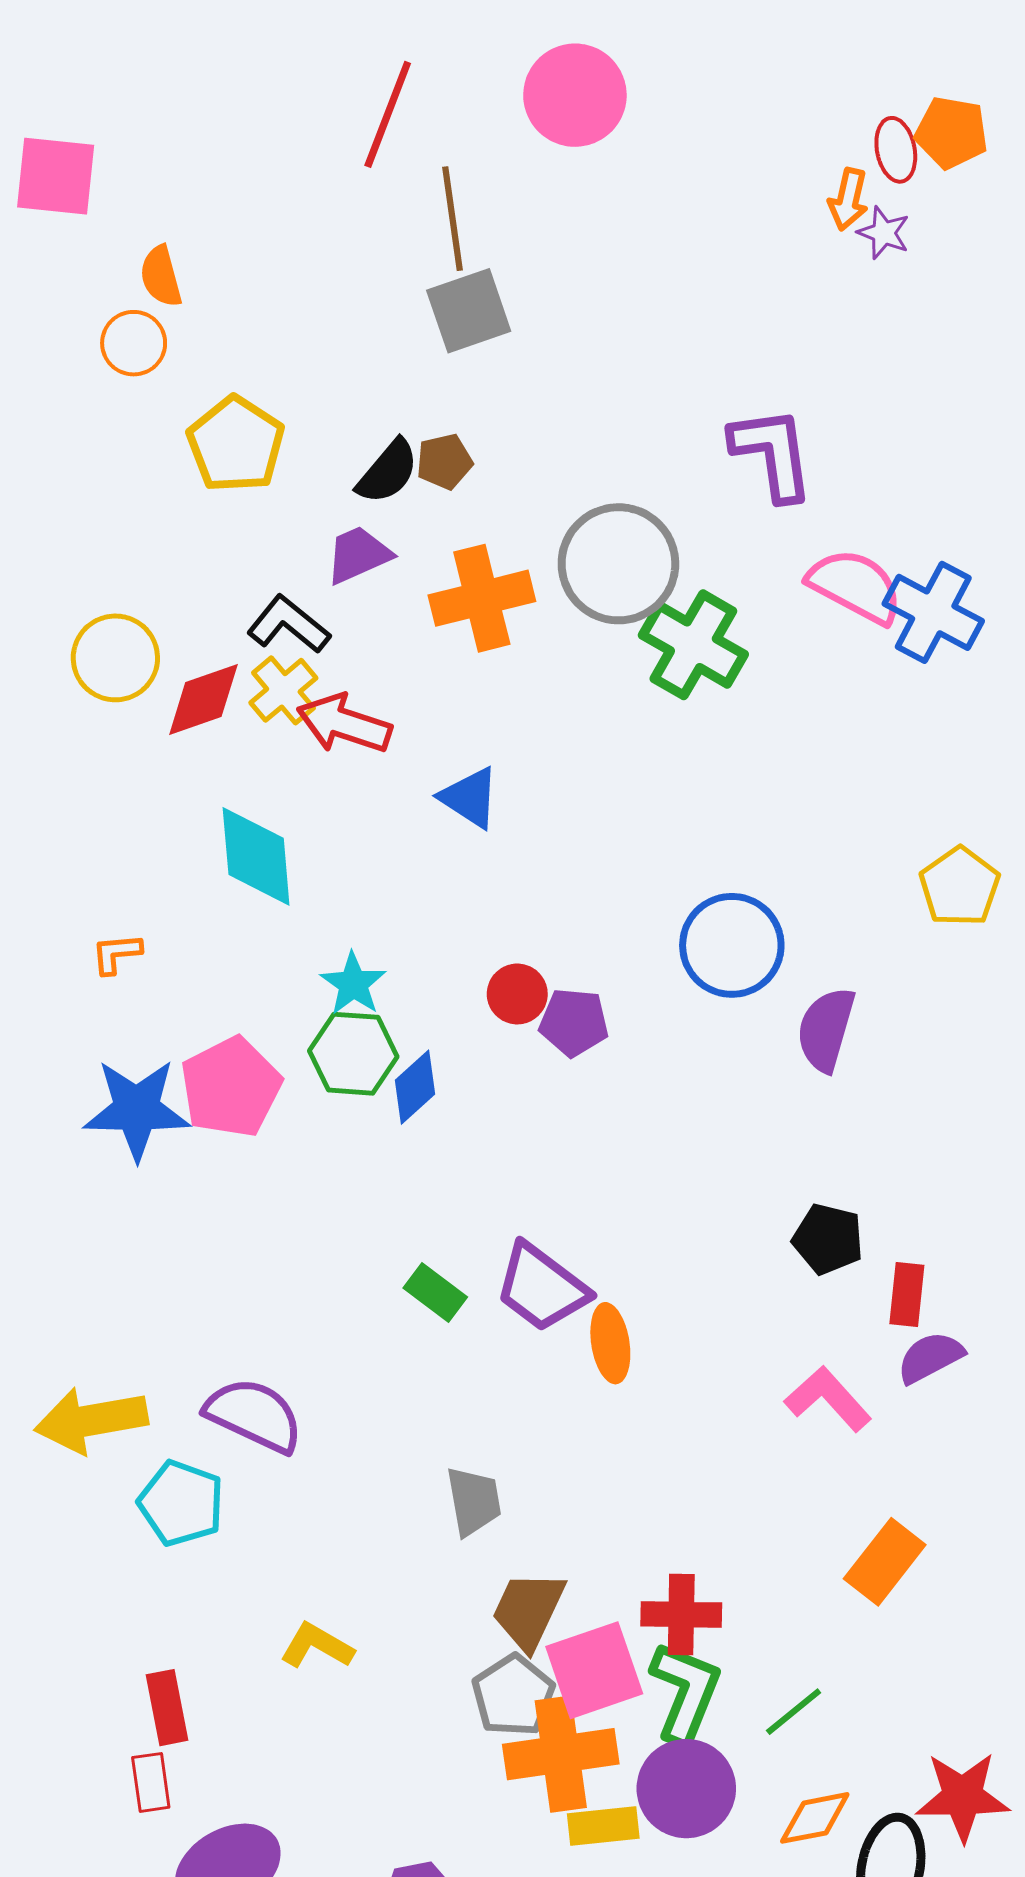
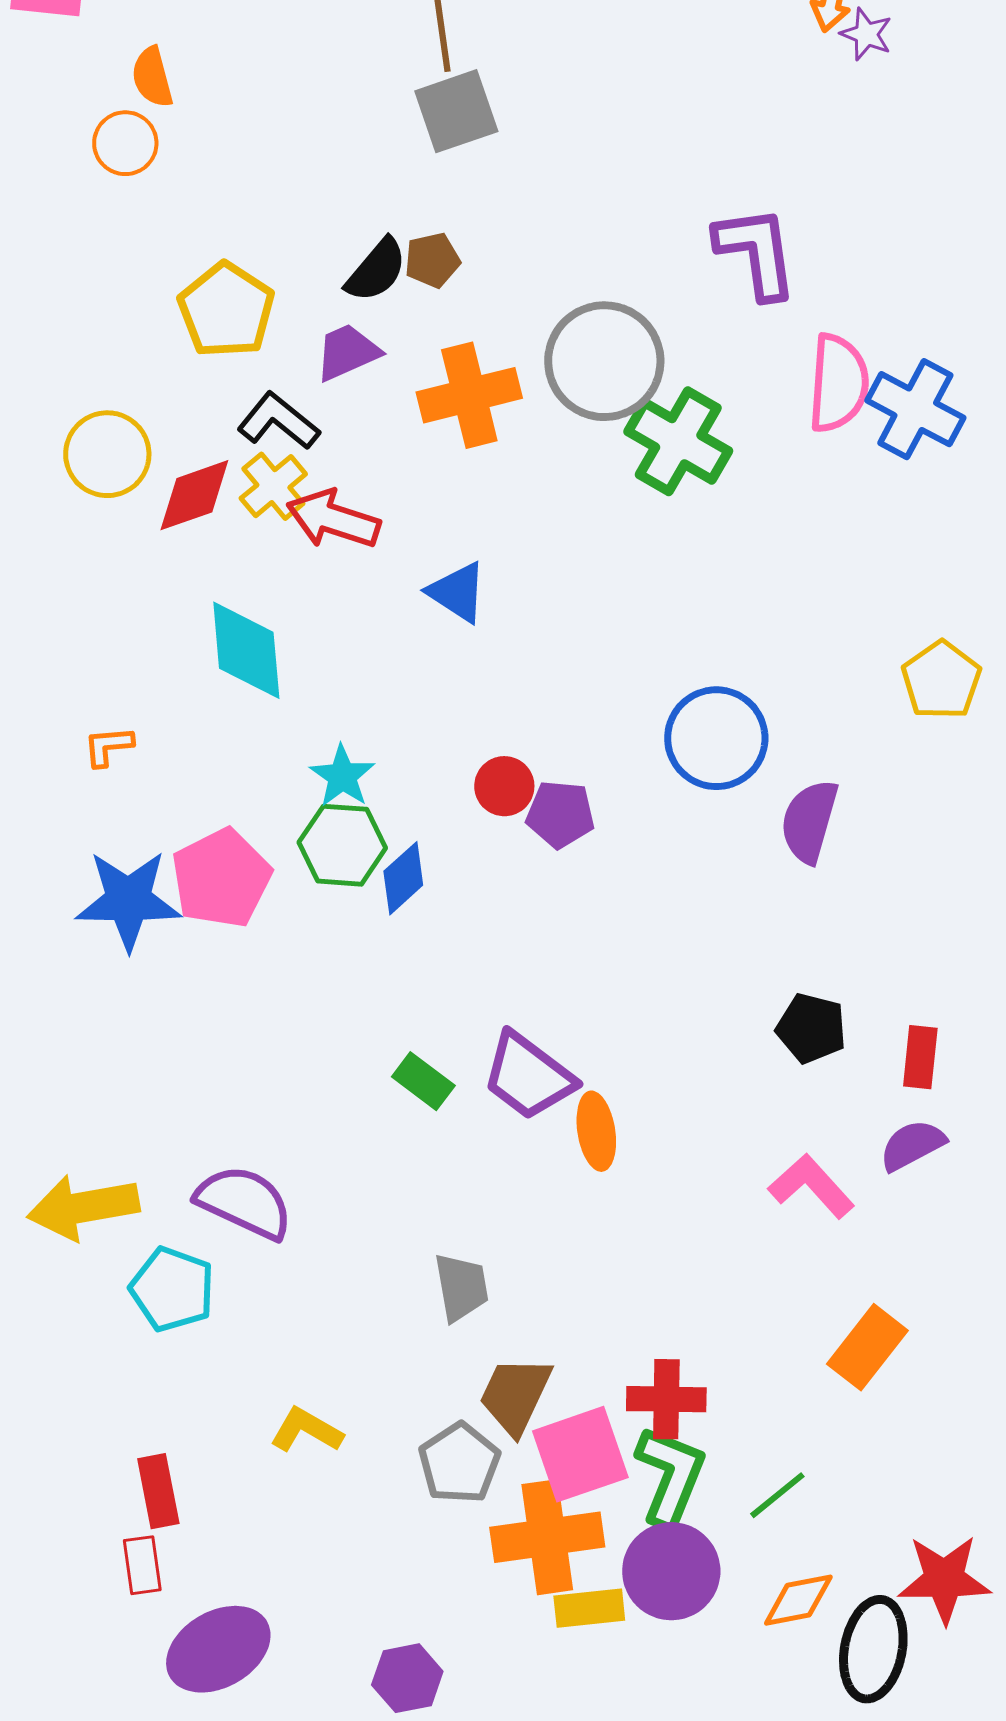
yellow pentagon: (236, 444) -> (226, 310), moved
pink semicircle: (855, 586) -> (838, 383), turned 66
red rectangle: (907, 1295) -> (920, 1057), moved
gray pentagon: (513, 1695) -> (459, 1463), moved

